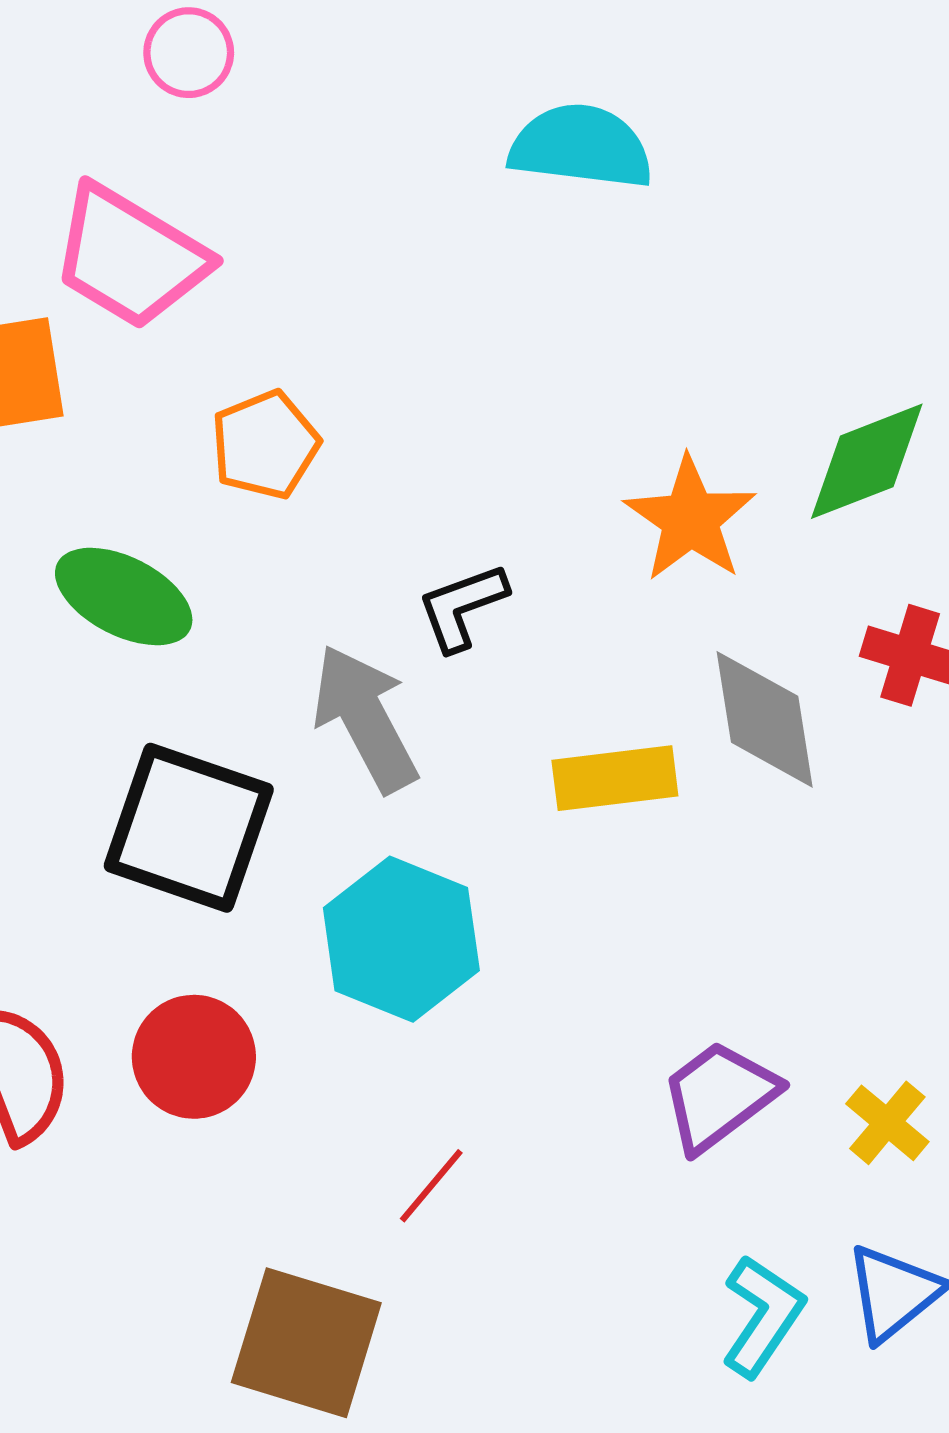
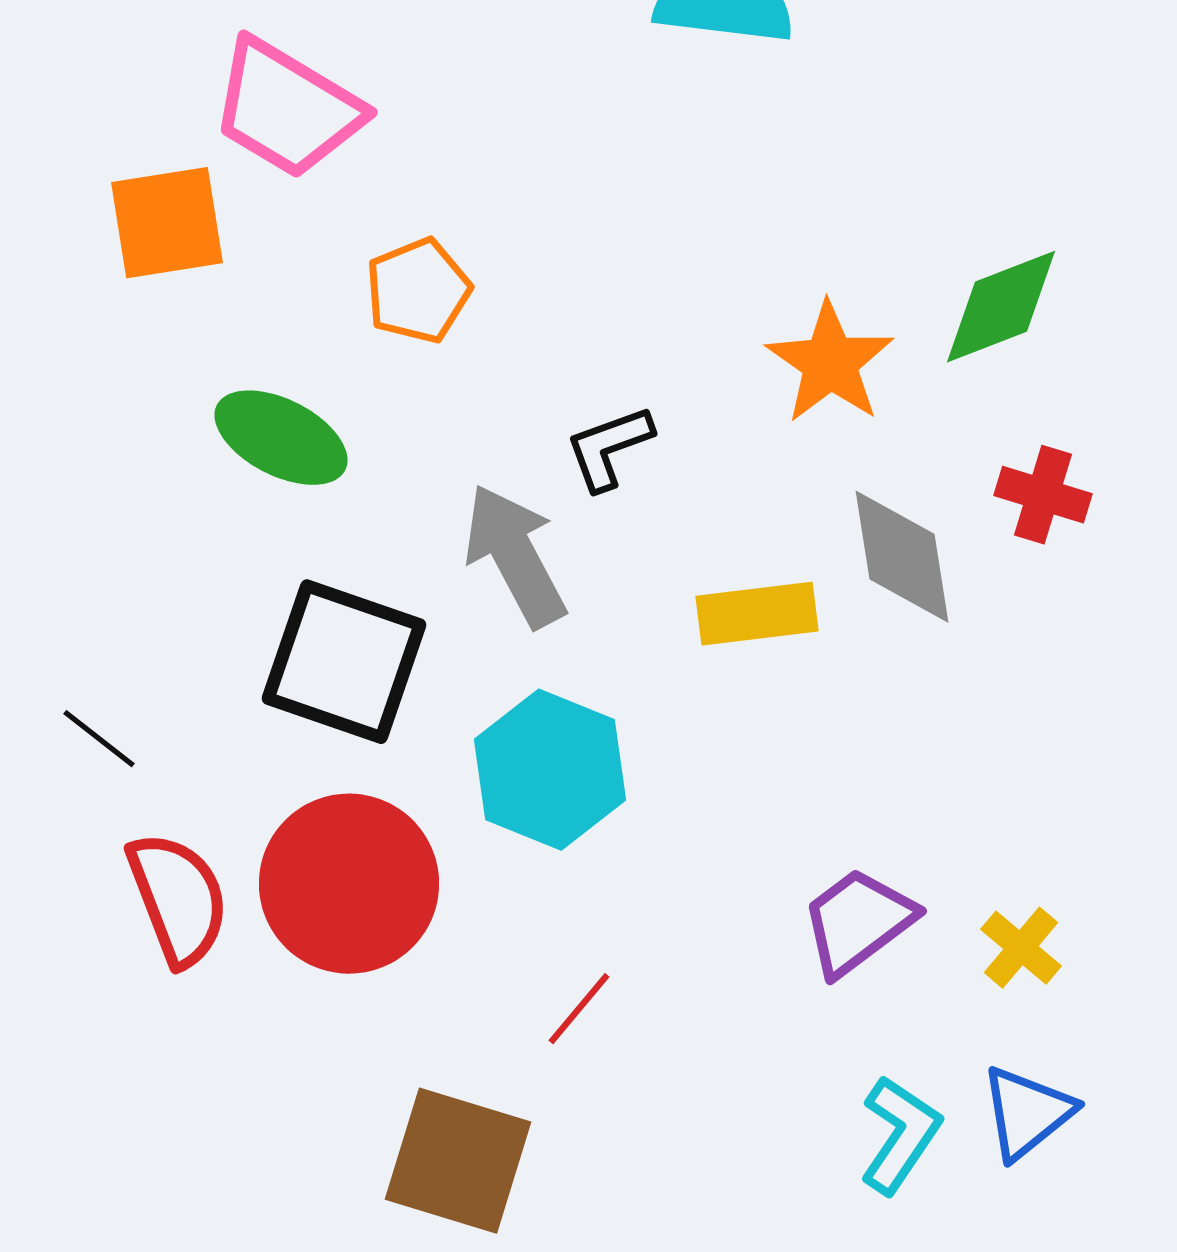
red circle: (194, 1057) -> (349, 884), size x1.5

